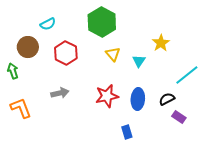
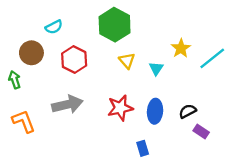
cyan line: (187, 75) -> (212, 58), moved
gray arrow: (60, 93) -> (67, 104), size x1.5

